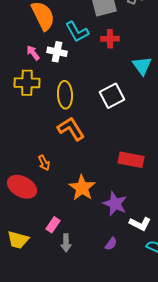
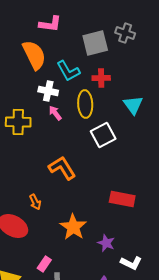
pink arrow: (33, 53) -> (55, 113), moved
yellow ellipse: (65, 95) -> (85, 104), moved
purple star: (115, 204) -> (106, 243), size x0.7

